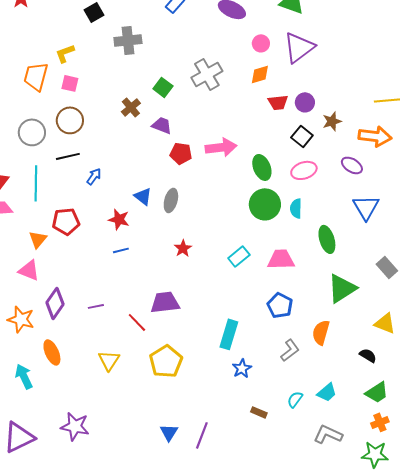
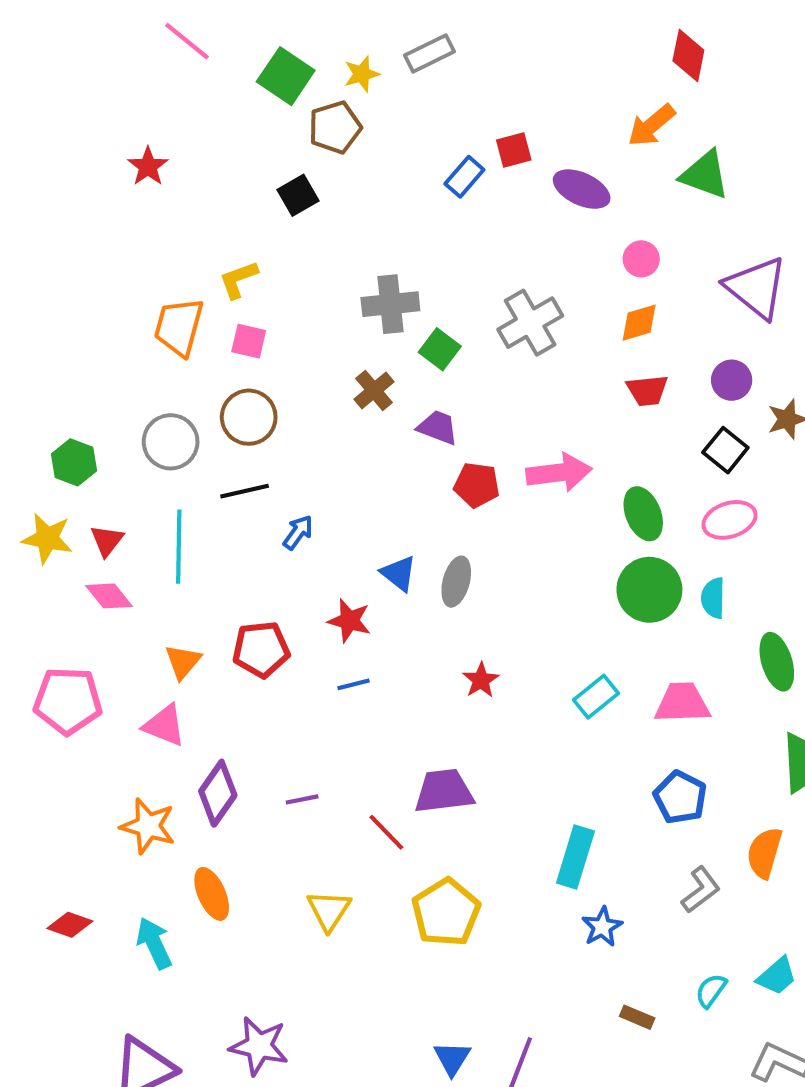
gray cross: (128, 40) -> (390, 304), moved
purple triangle: (299, 47) -> (756, 288), moved, turned -44
red trapezoid: (278, 102) -> (647, 390), moved
red pentagon: (66, 221) -> (261, 649), moved

